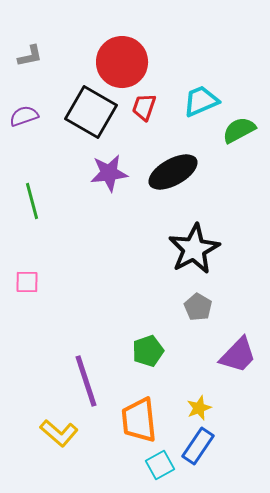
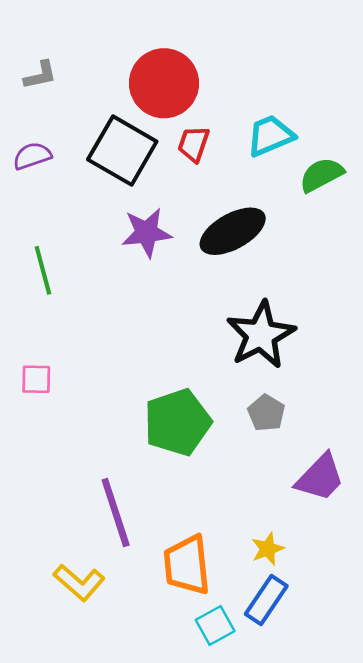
green pentagon: (148, 351) -> (177, 422), moved, size x1.6

